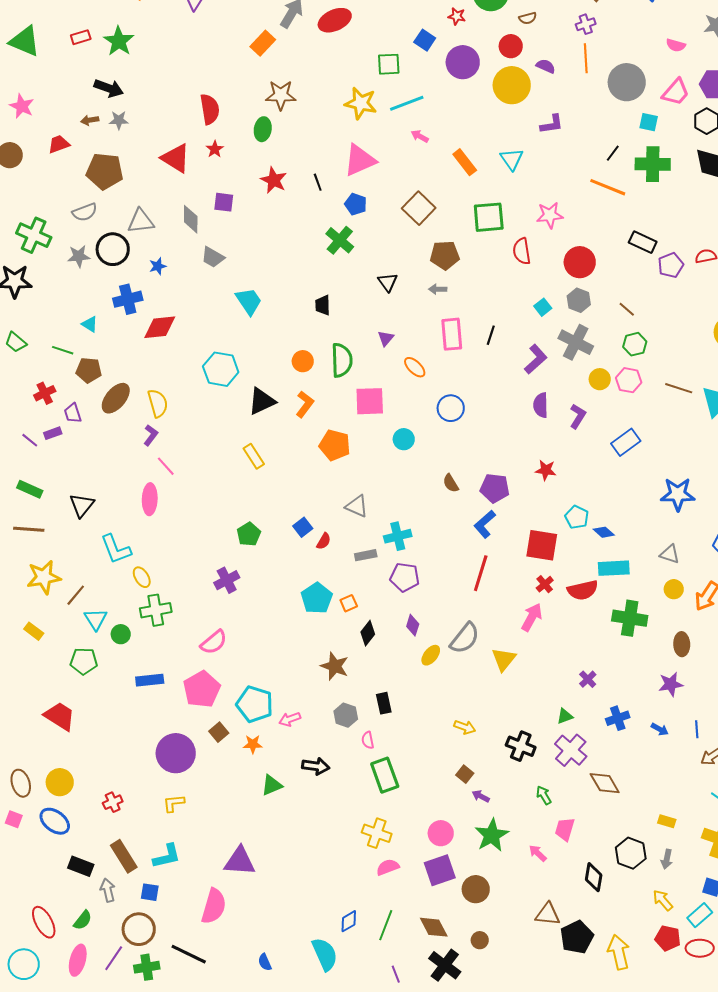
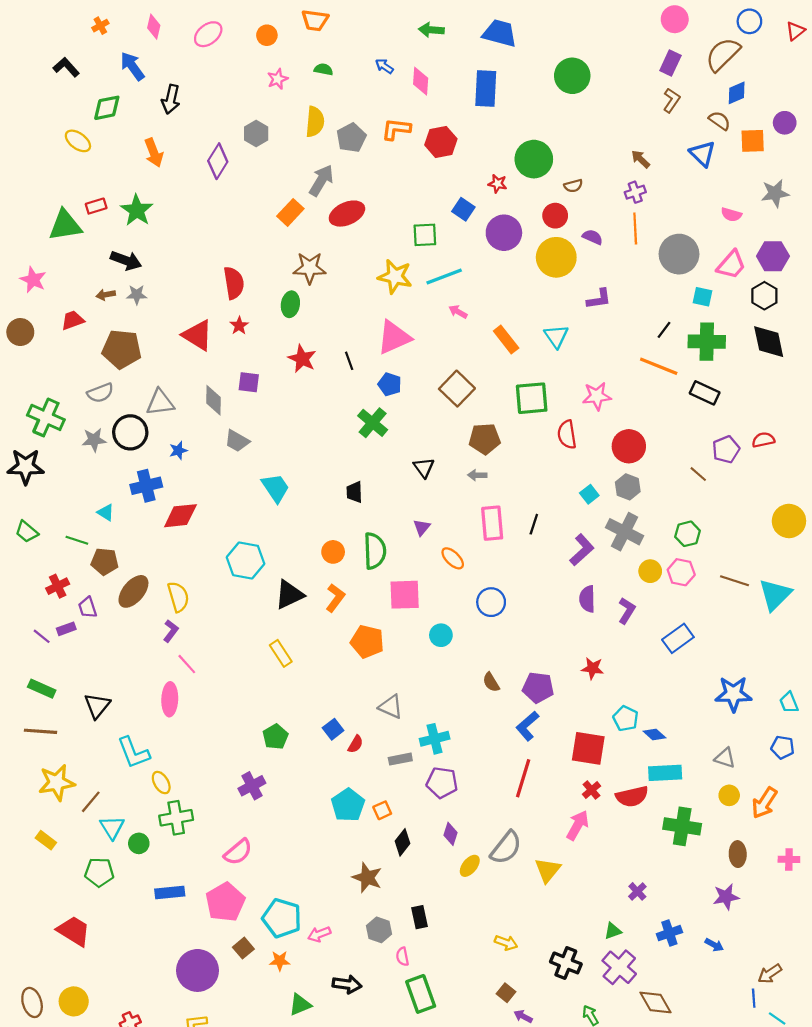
red ellipse: (335, 20) -> (347, 214), moved
green triangle: (25, 41) -> (65, 225), moved, turned -32
black rectangle: (643, 242) -> (705, 393), moved
brown line: (627, 309) -> (698, 474), moved
blue line: (697, 729) -> (754, 998), moved

